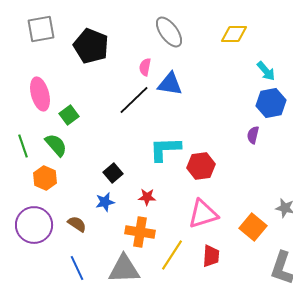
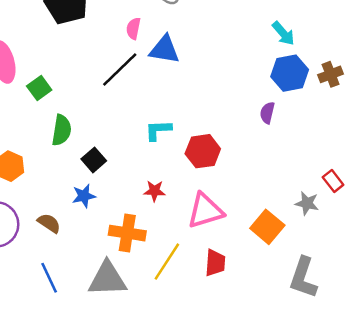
green semicircle: (56, 145) -> (62, 130), moved, turned 50
cyan L-shape: (165, 149) -> (158, 130), size x0.7
red star: (147, 197) -> (154, 191), moved

